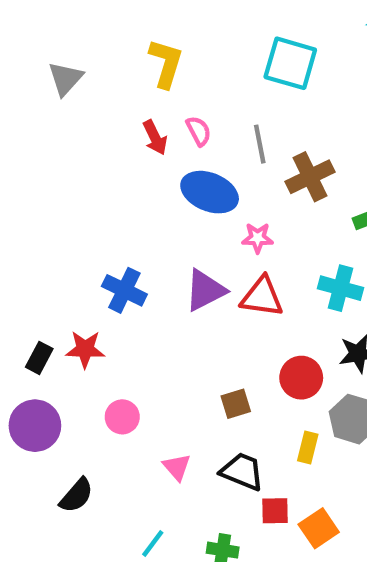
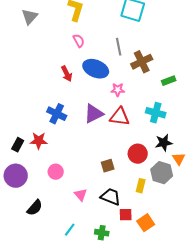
pink semicircle: (199, 131) -> (79, 41), moved
red arrow: (155, 138) -> (67, 74), moved

